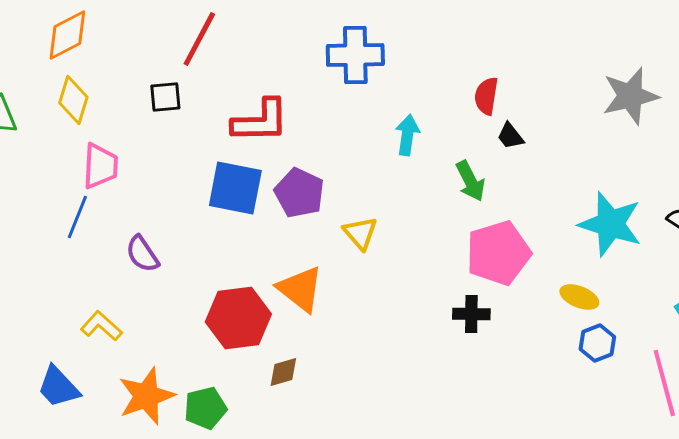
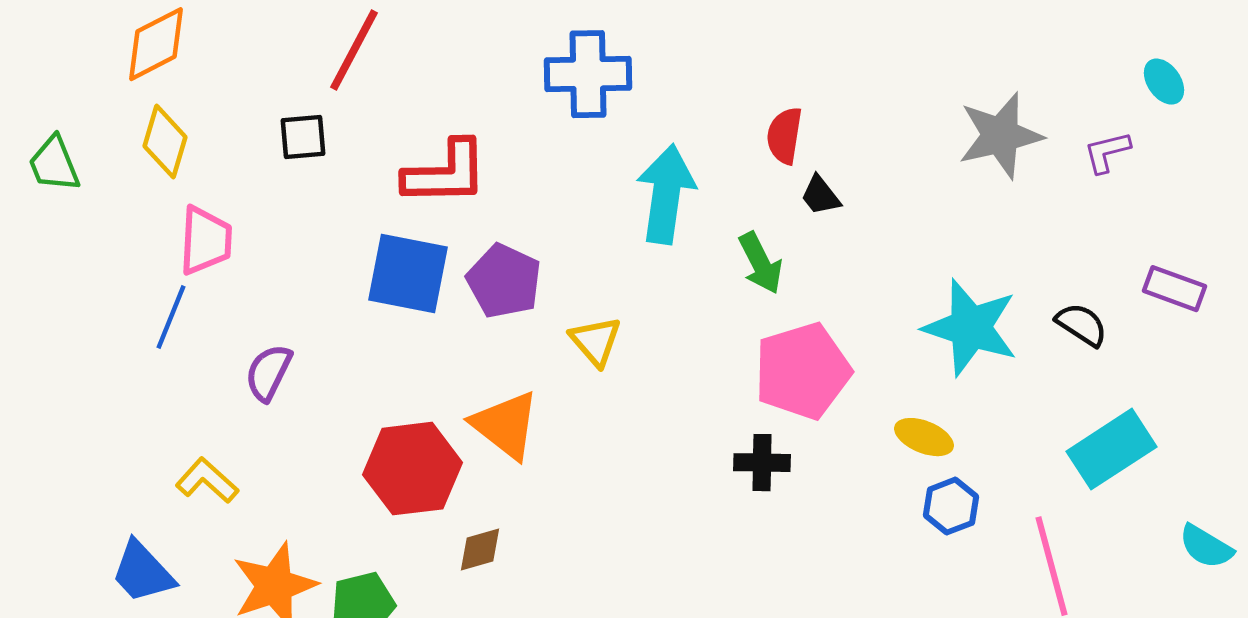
cyan arrow: (407, 135) -> (666, 194), size x1.6
purple semicircle: (142, 254) -> (268, 373), turned 60

